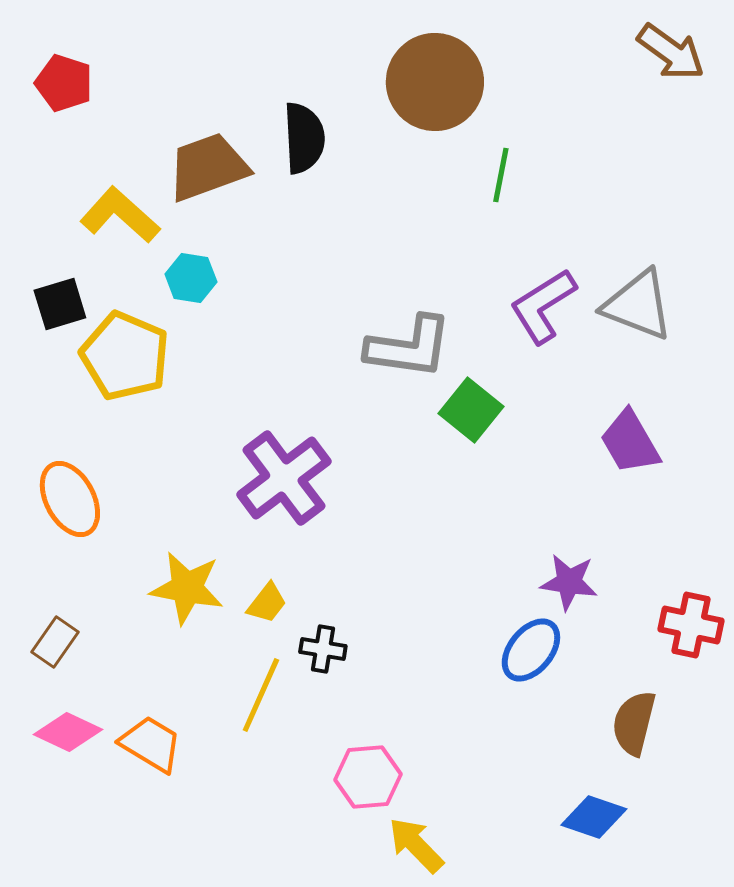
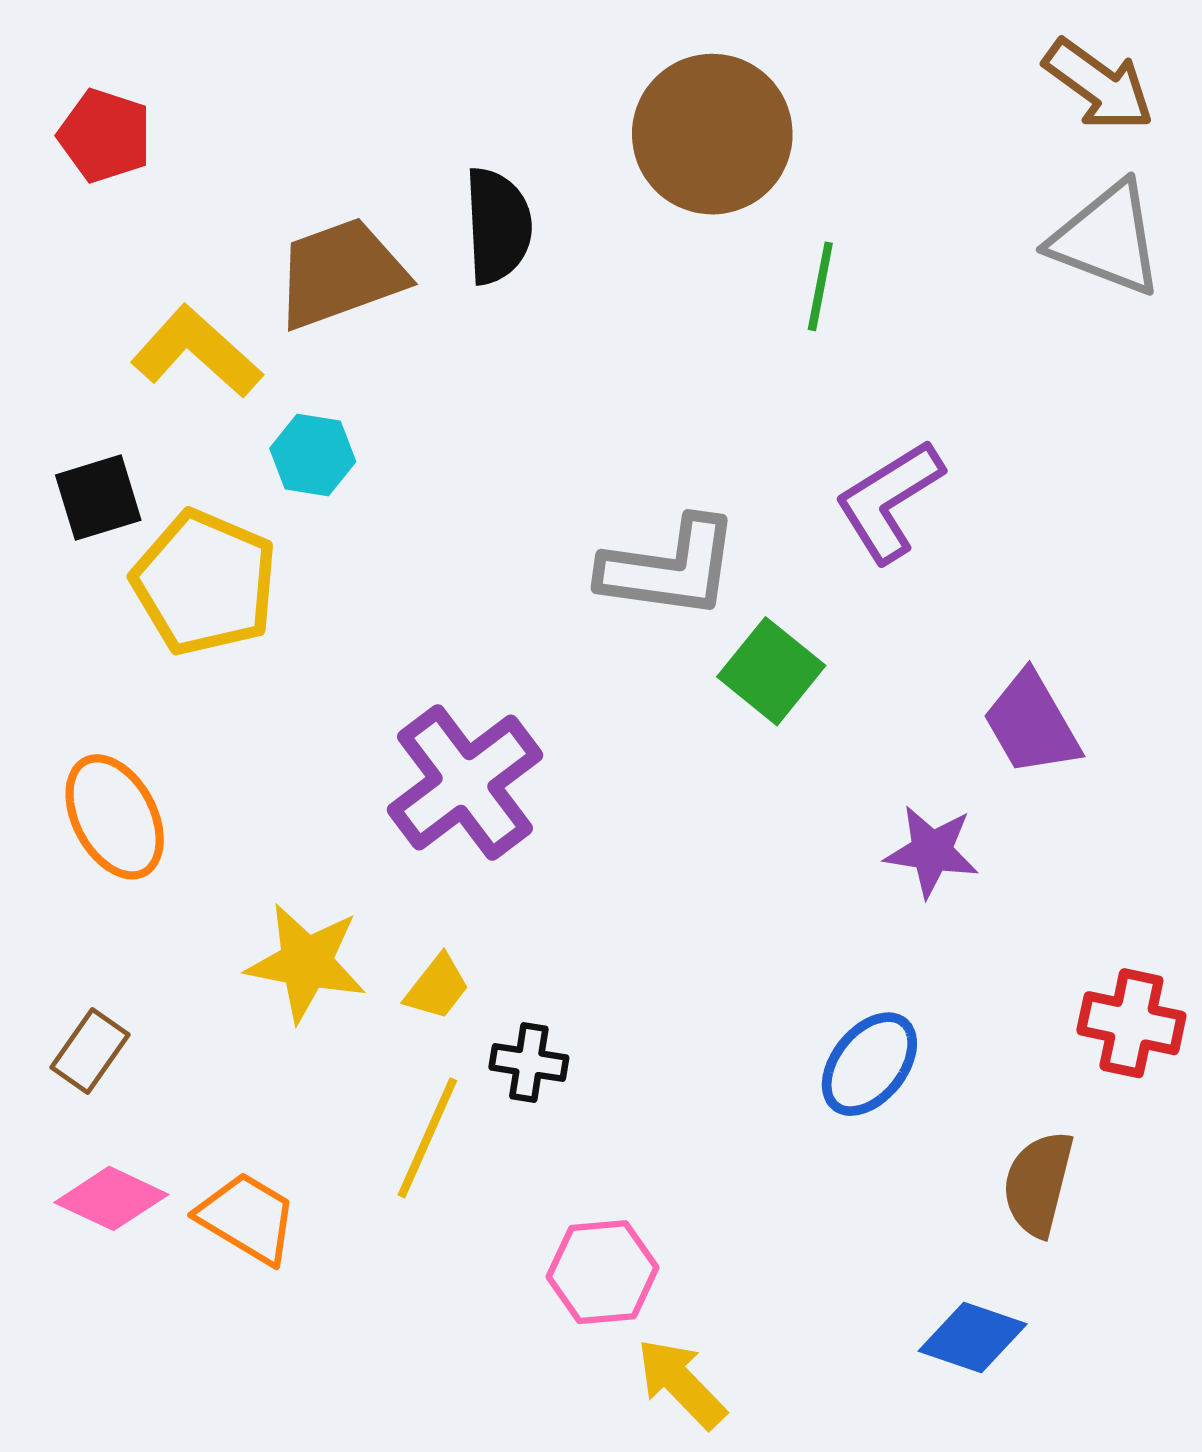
gray triangle: (638, 305) -> (1107, 239), moved
purple star: (569, 582) -> (932, 851), moved

